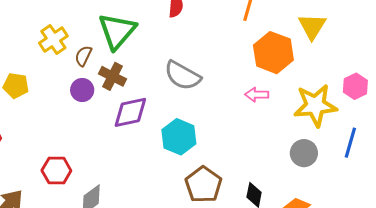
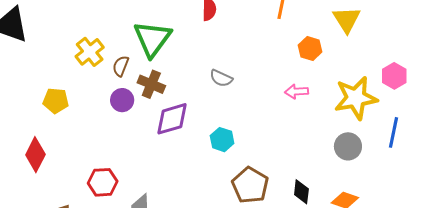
orange hexagon: (273, 53) -> (310, 48), size x0.6
gray semicircle: (183, 76) -> (221, 78), size x0.6
cyan hexagon: (179, 137) -> (222, 140), size x0.7

